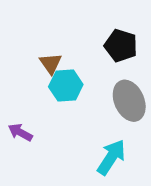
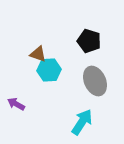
brown triangle: (51, 64) -> (38, 54), turned -36

